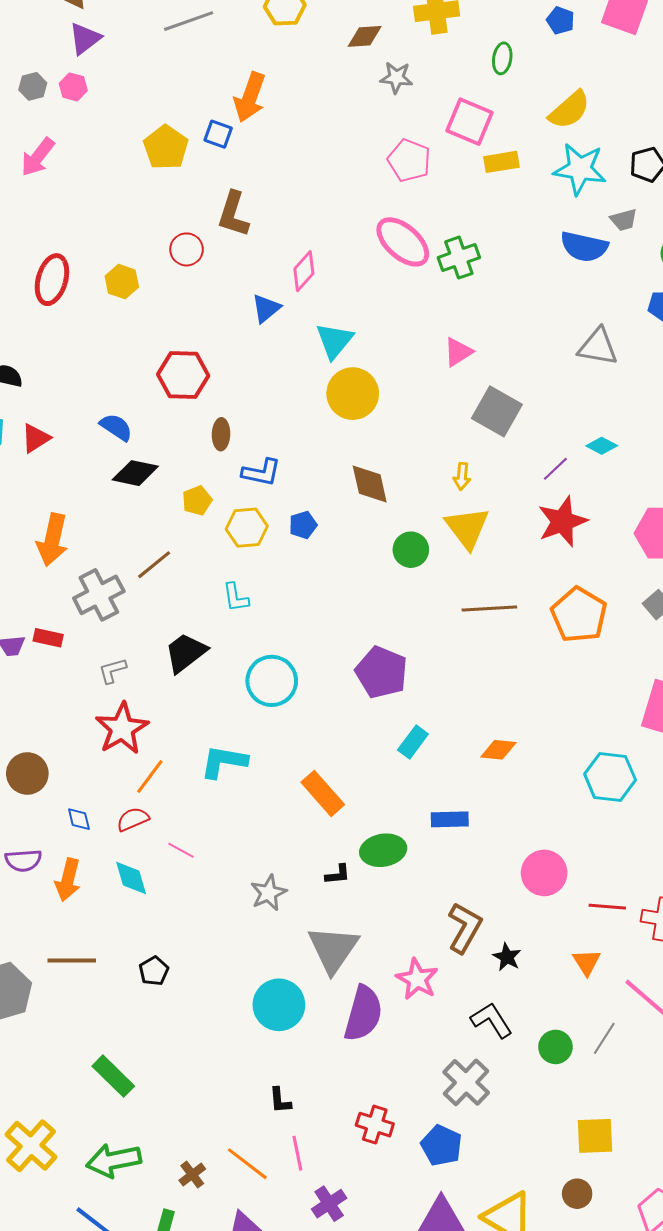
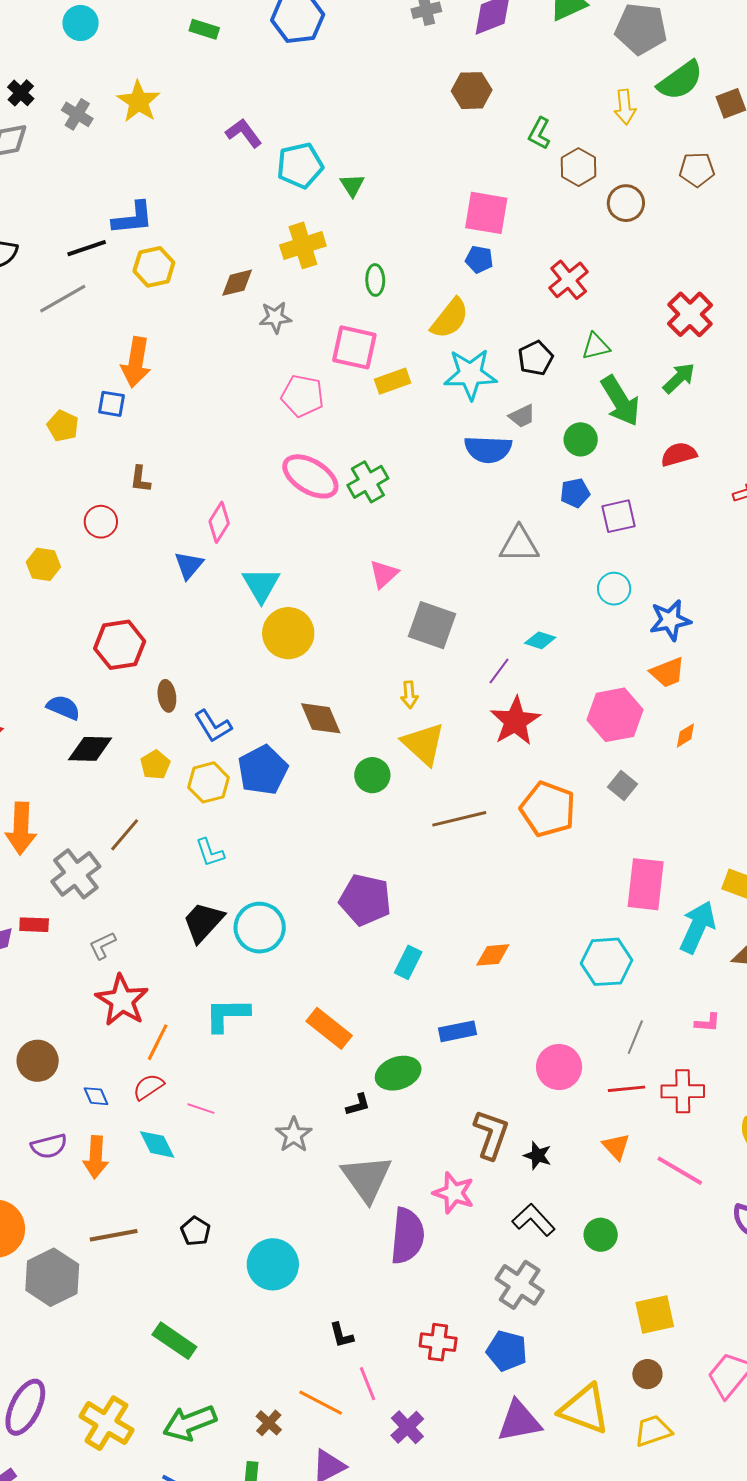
blue pentagon: (560, 20) -> (479, 259), moved
yellow pentagon: (166, 147) -> (63, 426), size x0.7
brown L-shape: (233, 214) -> (140, 479), size x0.6
blue L-shape: (261, 472) -> (213, 726), turned 57
blue pentagon: (303, 525) -> (263, 770), size x1.8
black trapezoid: (186, 653) -> (203, 922), moved
cyan circle: (279, 1005) -> (273, 1264), moved
gray line: (604, 1038) -> (635, 1037), moved

